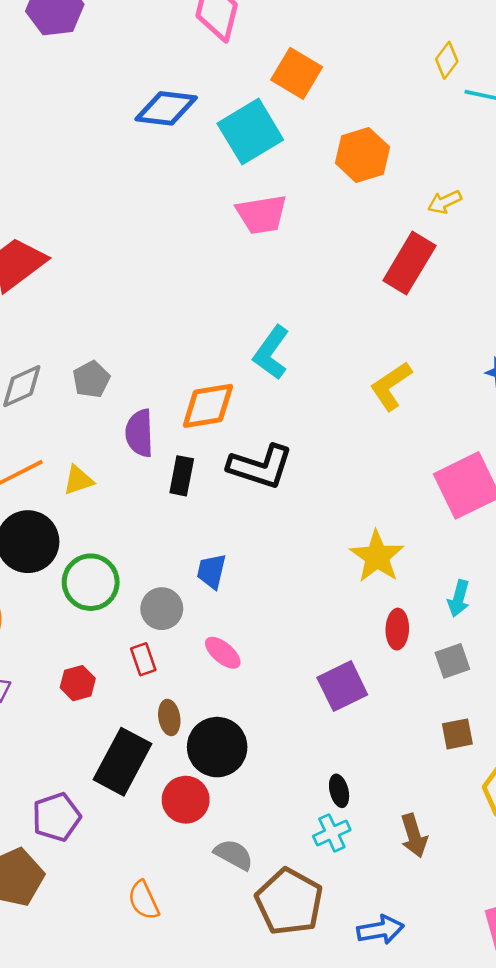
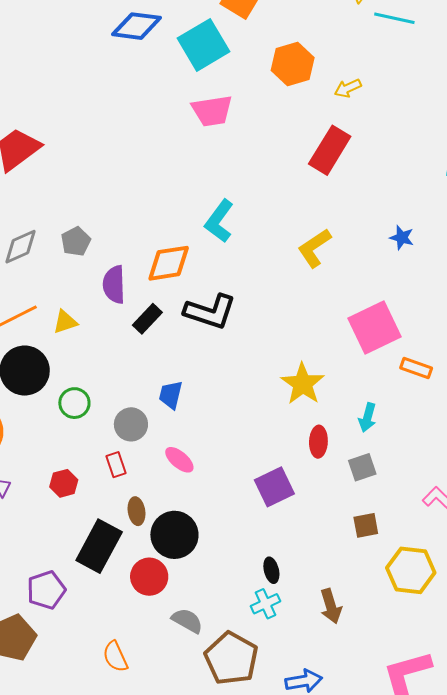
yellow arrow: (445, 202) -> (348, 88), moved
black rectangle: (182, 476) -> (147, 319), turned 32
green circle: (91, 582) -> (74, 403), size x0.7

